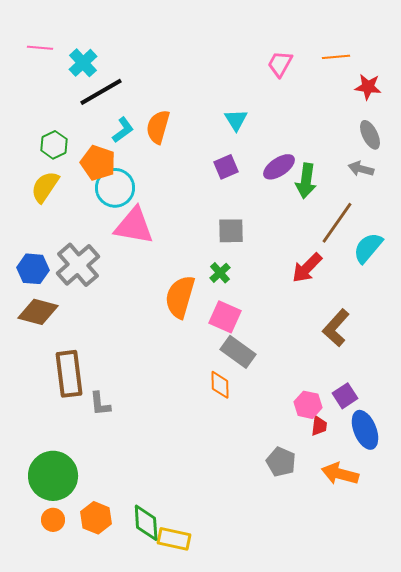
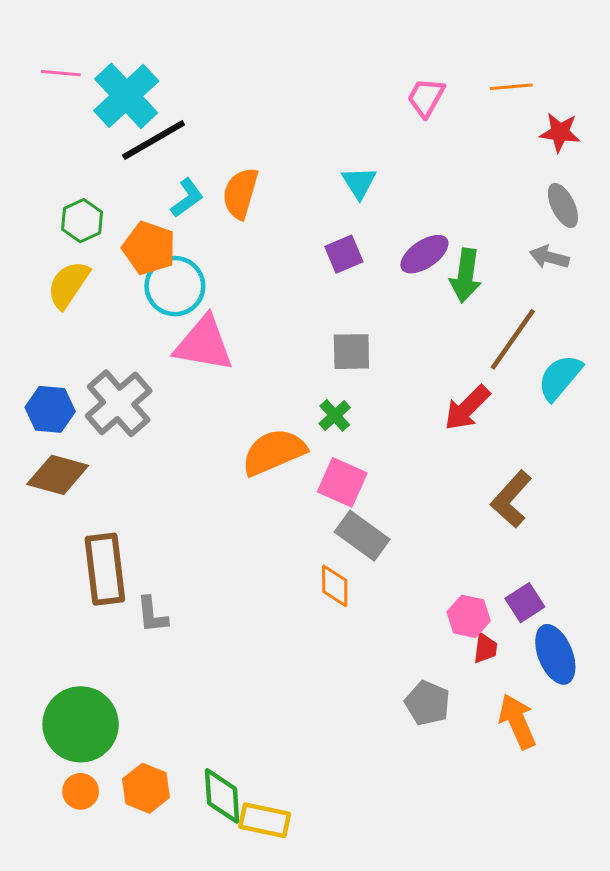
cyan cross: (83, 63) -> (126, 96), size x1.5
orange semicircle: (180, 297) -> (274, 452), turned 51
orange arrow: (340, 474) -> (517, 721), turned 51

